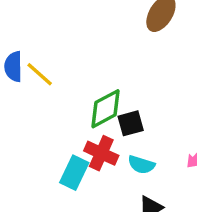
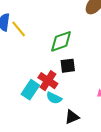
green diamond: (106, 109) -> (61, 41), moved
cyan semicircle: (141, 165) -> (54, 98), moved

